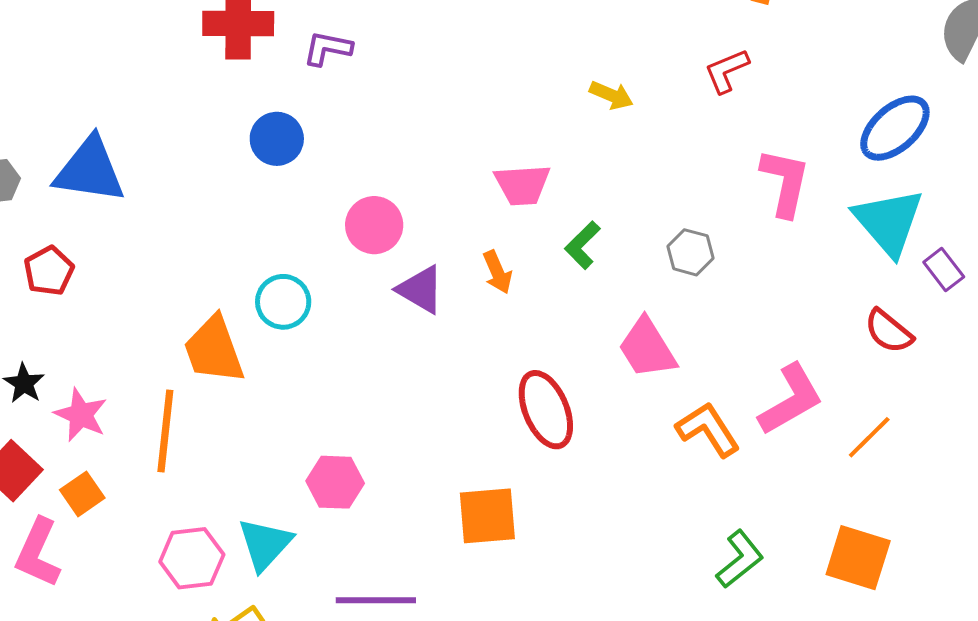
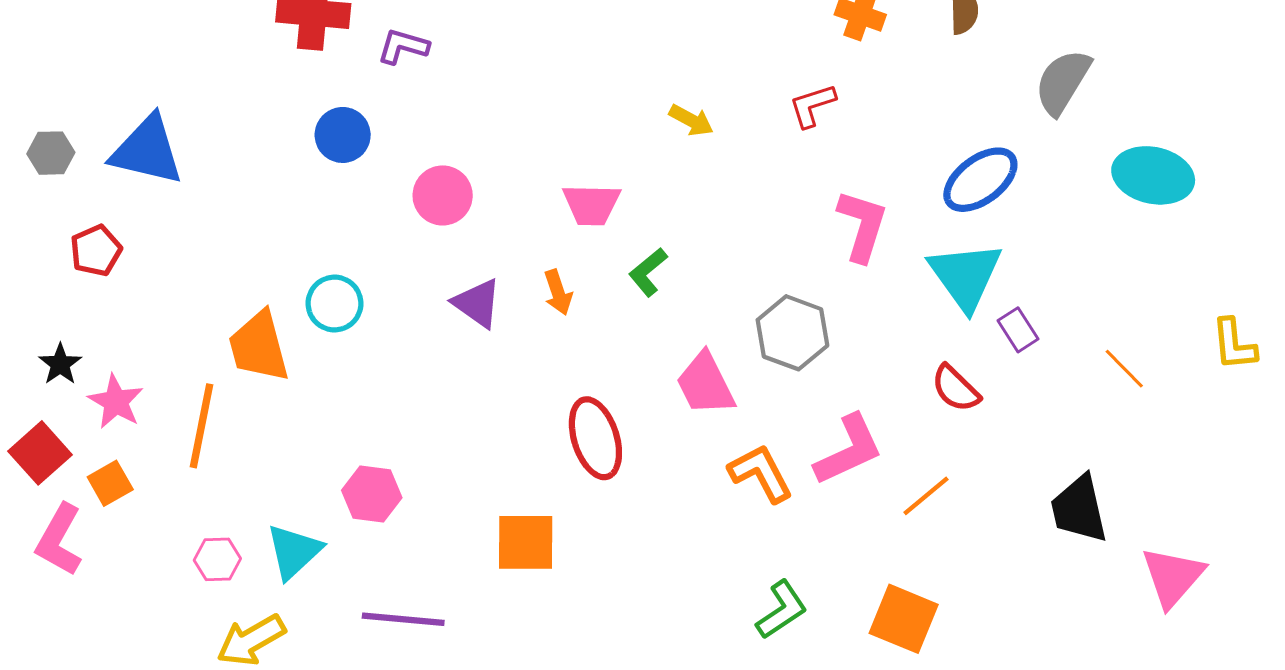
pink circle: (374, 225) -> (443, 195), moved
gray hexagon: (690, 252) -> (792, 333), moved, size x1.5
pink hexagon: (192, 558) -> (217, 559), size x0.7

